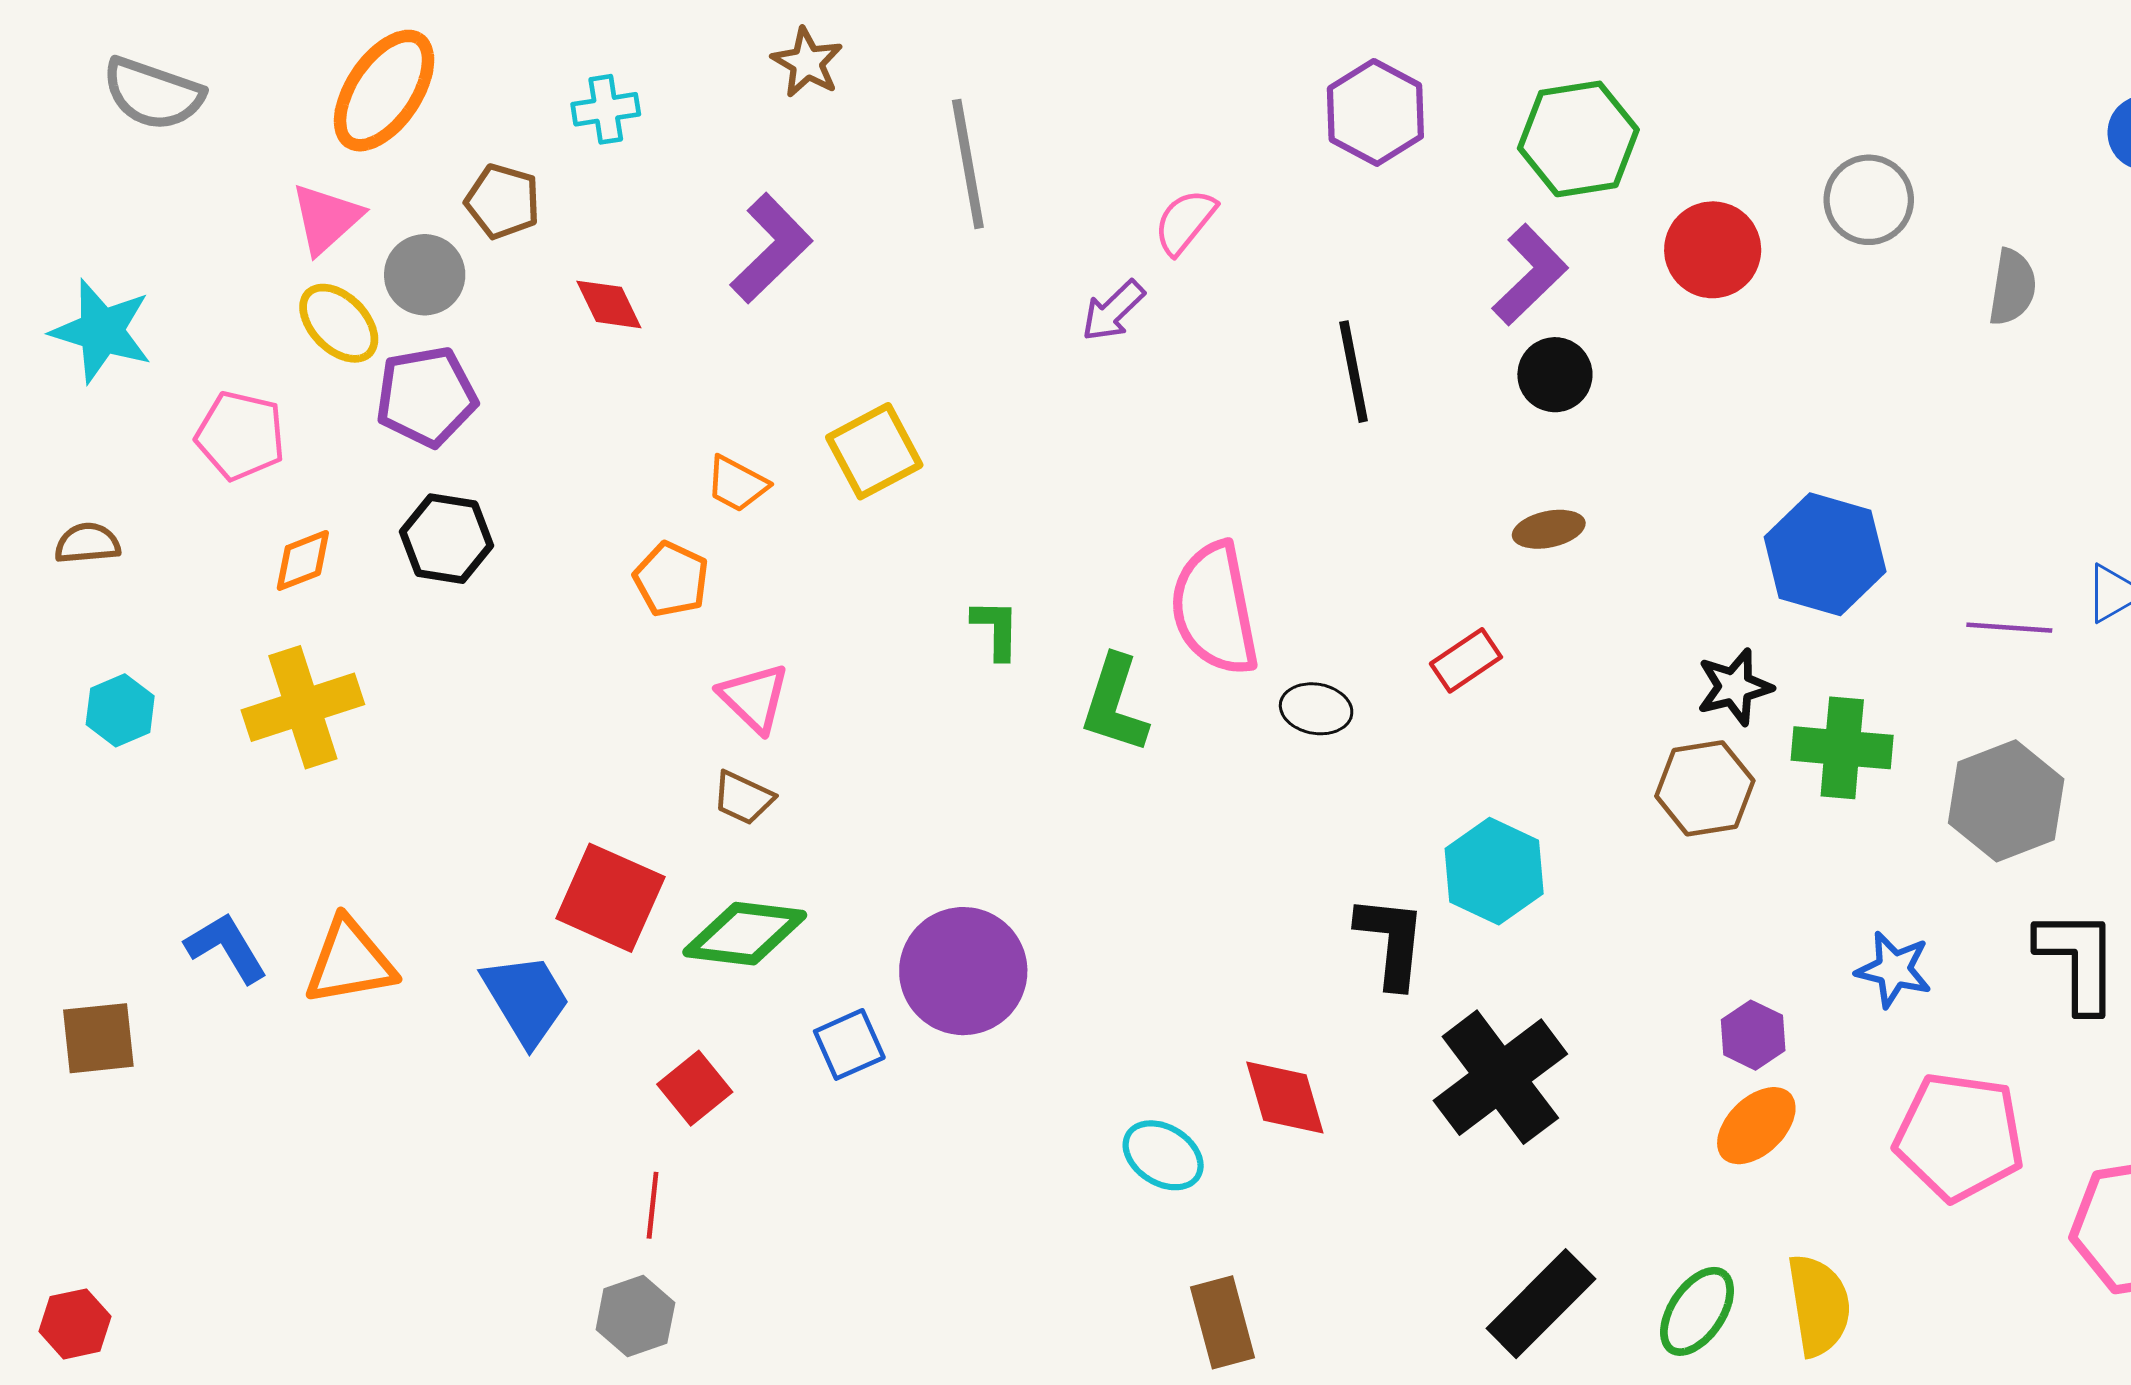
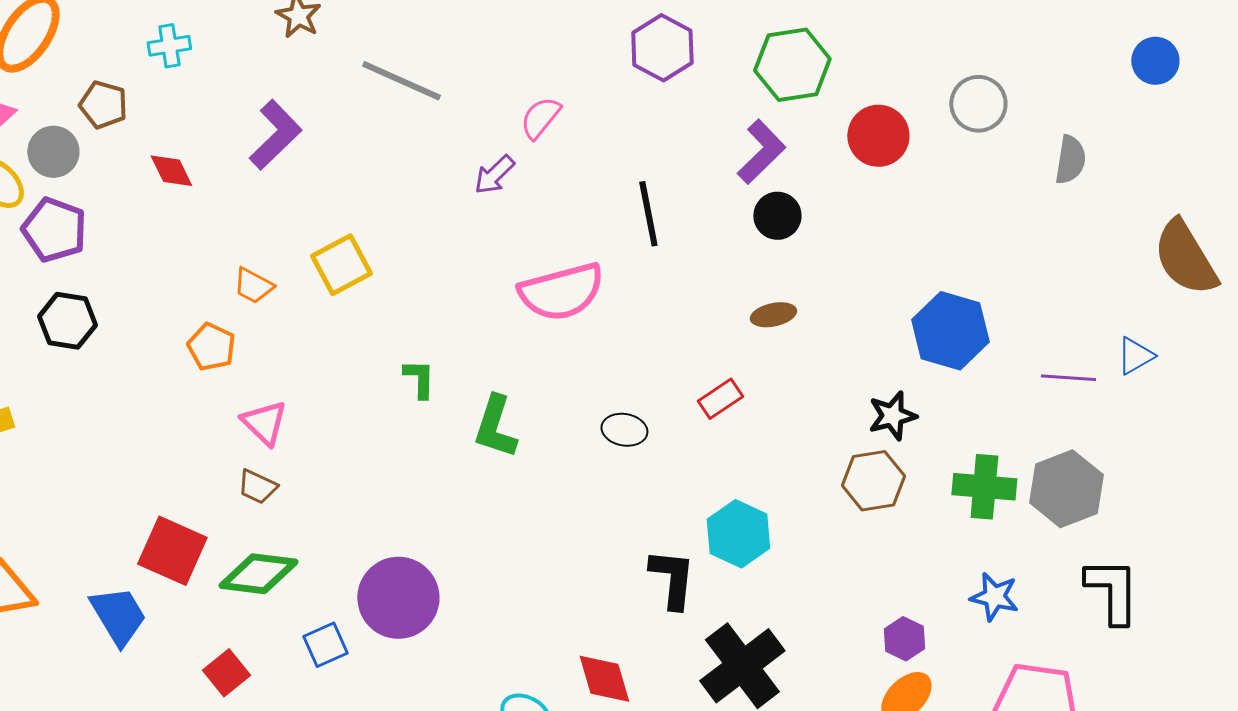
gray line: (968, 164) -> (401, 81), turned -56
purple pentagon: (426, 397) -> (54, 230), turned 30
pink semicircle: (1215, 609) -> (561, 292), moved, turned -94
green cross: (1842, 748) -> (984, 487), moved

